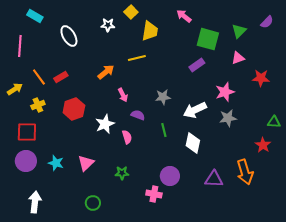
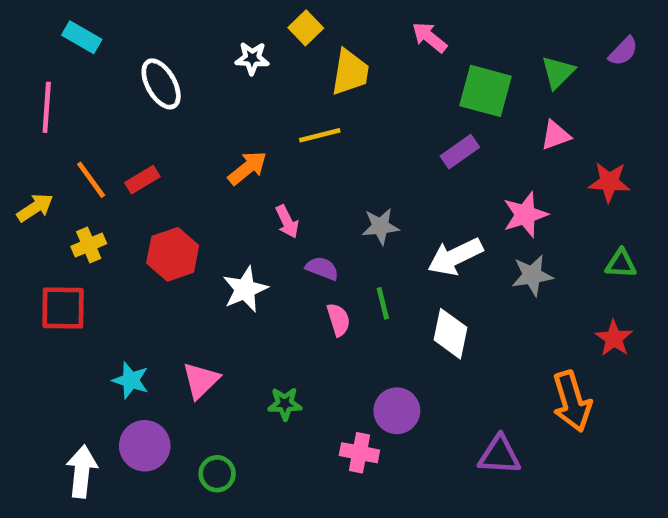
green triangle: (274, 122) -> (621, 264), moved
pink semicircle: (127, 137) -> (338, 320), moved
purple circle: (26, 161) -> (145, 446), moved
purple triangle: (214, 179) -> (500, 455), moved

